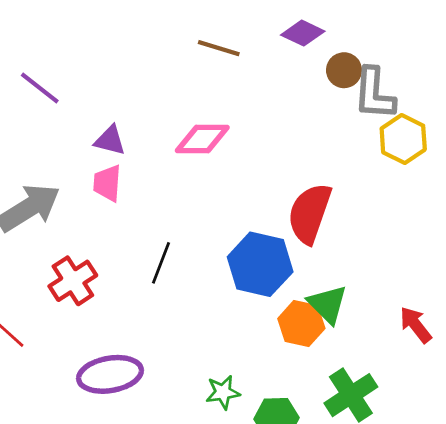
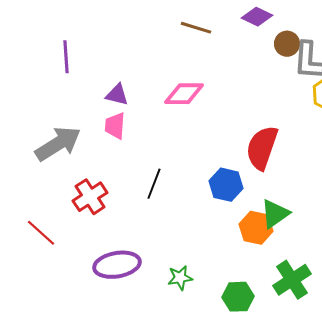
purple line: (40, 88) -> (66, 57), turned 48
blue hexagon: (260, 264) -> (226, 185), size x0.7
green triangle: (327, 304) -> (275, 214), turned 40
green star: (223, 392) -> (180, 278), moved

